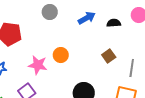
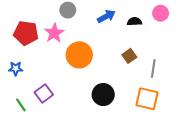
orange circle: (61, 55) -> (79, 55), size x1.6
pink star: (38, 65) -> (54, 33), moved, turned 30

